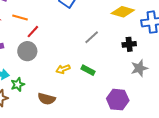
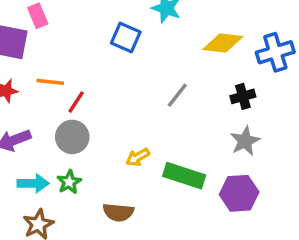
gray star: (139, 68) -> (245, 141), moved
green rectangle: (88, 70) -> (184, 176), moved, size x1.6
green star: (18, 84) -> (69, 182), moved

